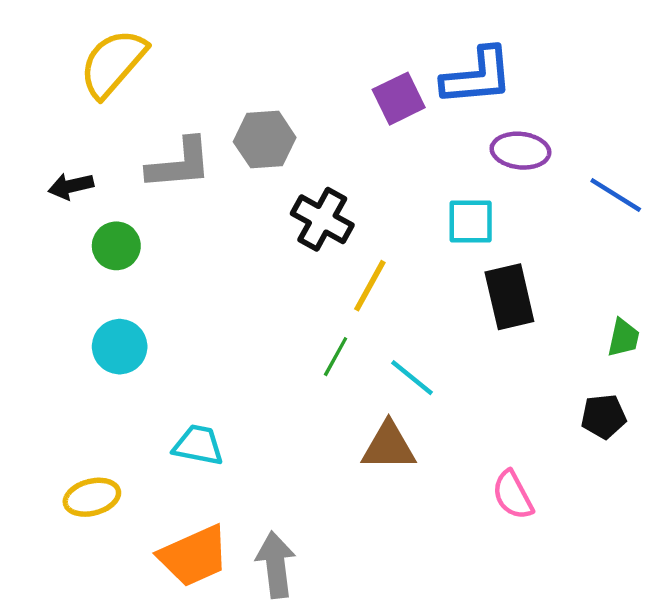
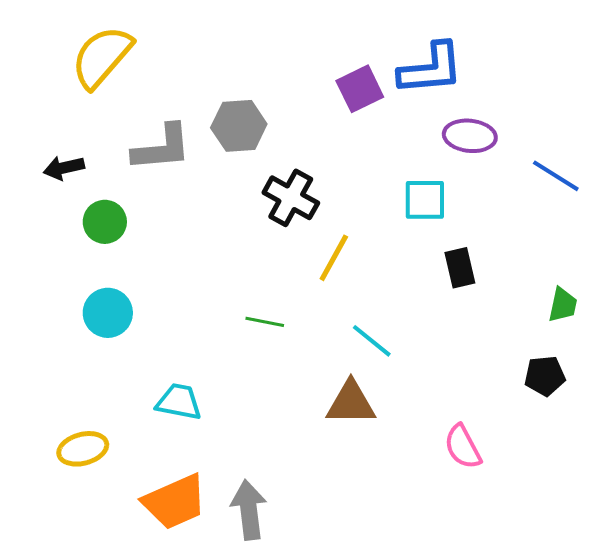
black rectangle: (509, 297) -> (460, 268), size x0.7
green line: (336, 357) -> (265, 322), moved, turned 72

